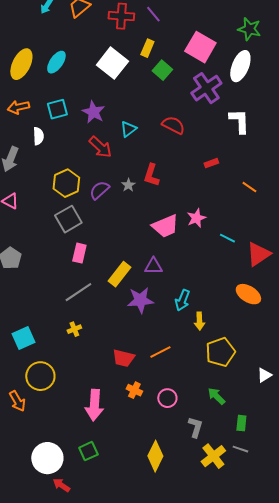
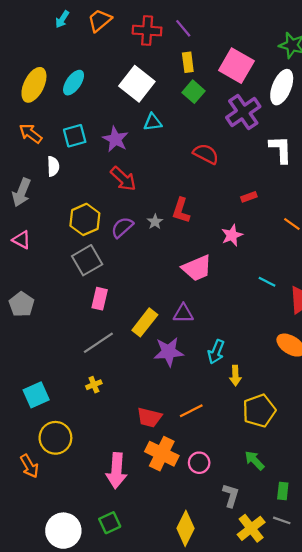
yellow rectangle: (147, 48) -> (188, 62), moved, turned -30
orange arrow: (18, 107) -> (31, 133), turned 50
cyan triangle: (128, 129) -> (153, 122), moved, turned 30
pink star: (196, 218) -> (232, 235), moved
orange cross: (134, 390) -> (162, 454), size x1.8

